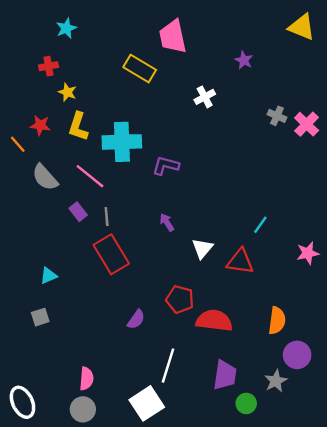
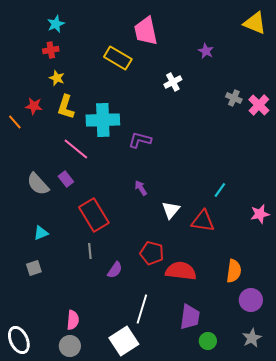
red cross: (49, 66) -> (51, 50), moved
gray semicircle: (45, 177) -> (38, 184), moved
gray line: (107, 216) -> (90, 251), moved
gray star: (276, 381) -> (252, 338), moved

